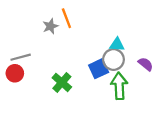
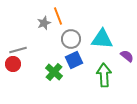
cyan triangle: (117, 45) -> (102, 39), size x1.6
gray circle: (113, 60) -> (71, 39), moved
blue square: (99, 69) -> (74, 60), moved

